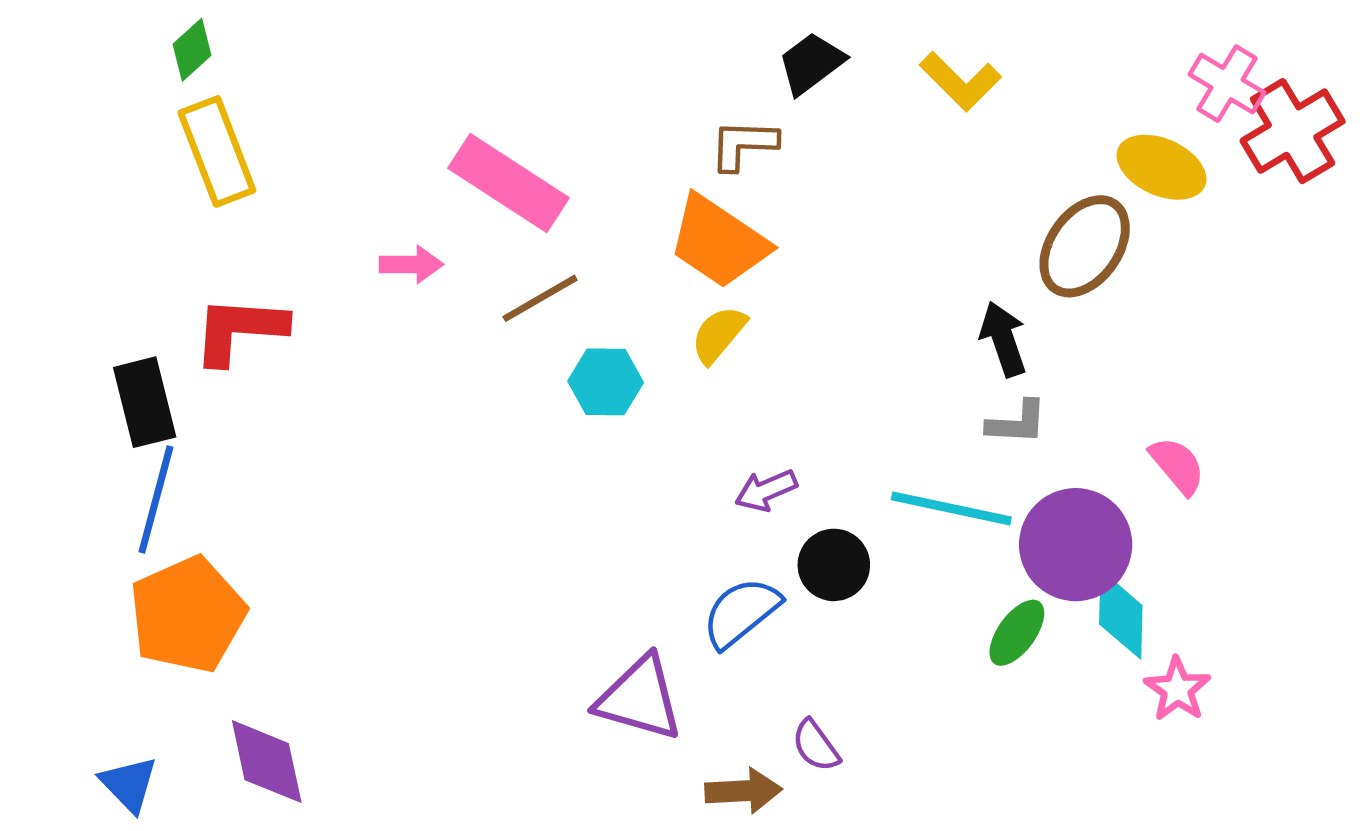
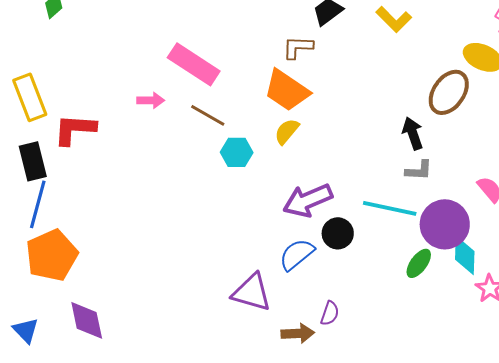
yellow rectangle: (217, 151) -> (30, 97), moved
brown line: (540, 298) -> (208, 115), turned 60
purple arrow: (766, 490) -> (308, 200), size x1.8
purple semicircle: (816, 746) -> (330, 313), turned -125

